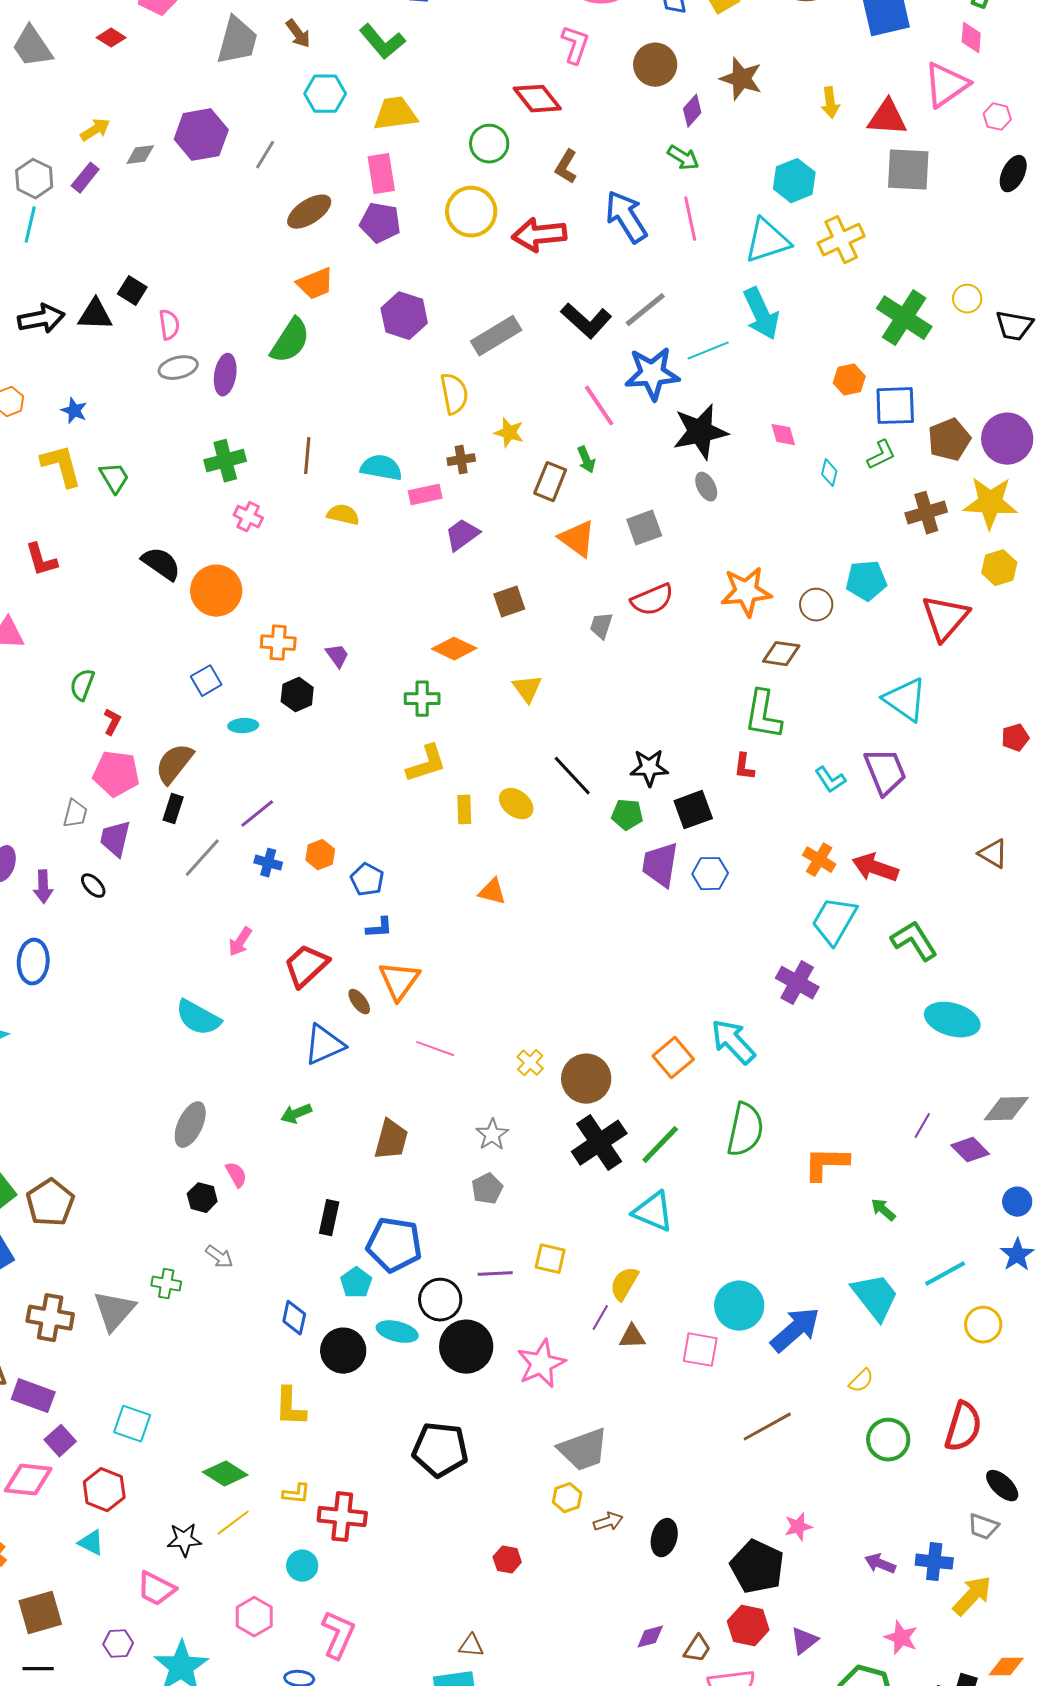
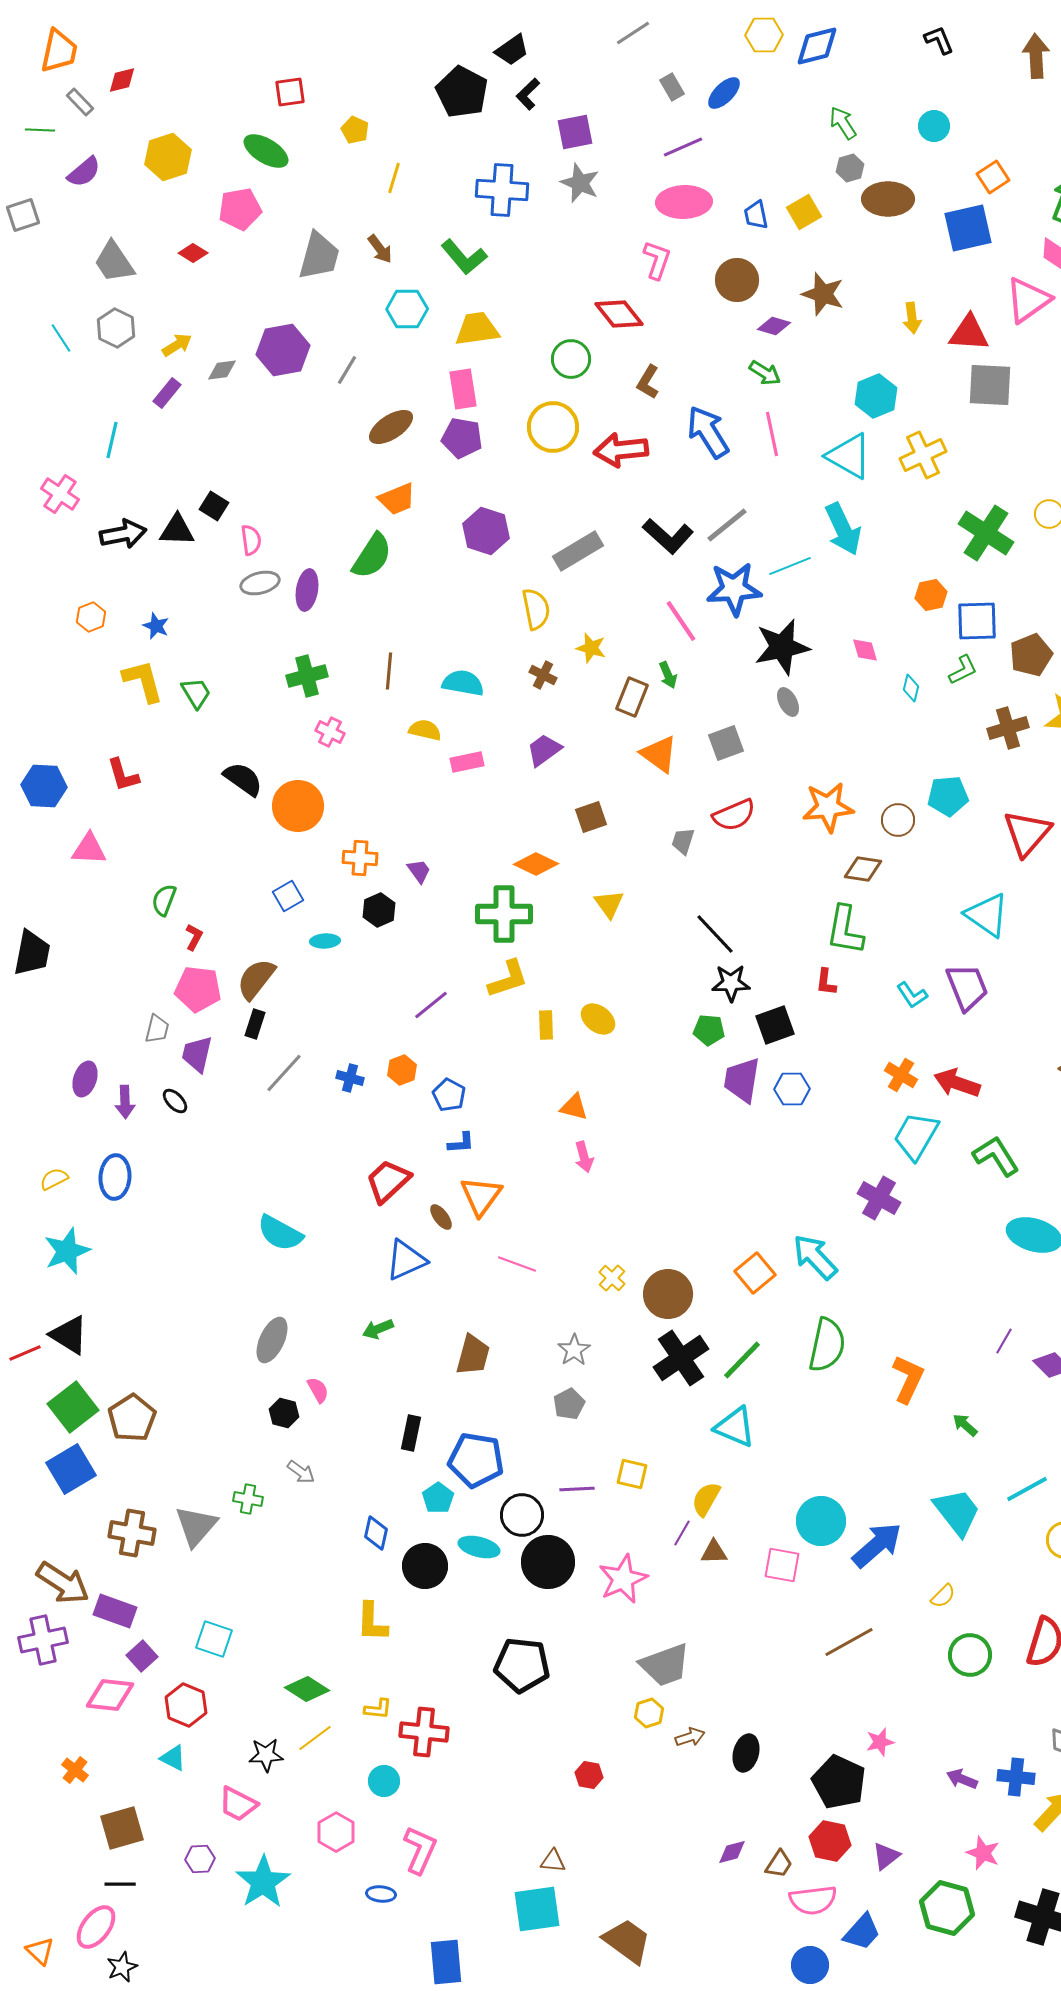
purple diamond: (692, 111) -> (774, 326), turned 64
gray hexagon: (34, 179) -> (116, 328), moved
cyan triangle: (767, 241) -> (849, 456), turned 48
brown cross: (461, 460) -> (543, 675), turned 36
pink rectangle: (425, 495) -> (467, 762), moved
green cross: (422, 699) -> (504, 914), size x1.6
black line: (572, 776) -> (715, 934), moved
purple line: (257, 814) -> (431, 1005), moved
pink arrow: (240, 942) -> (584, 1157), moved, turned -48
orange L-shape: (826, 1164) -> (908, 1379), turned 114

